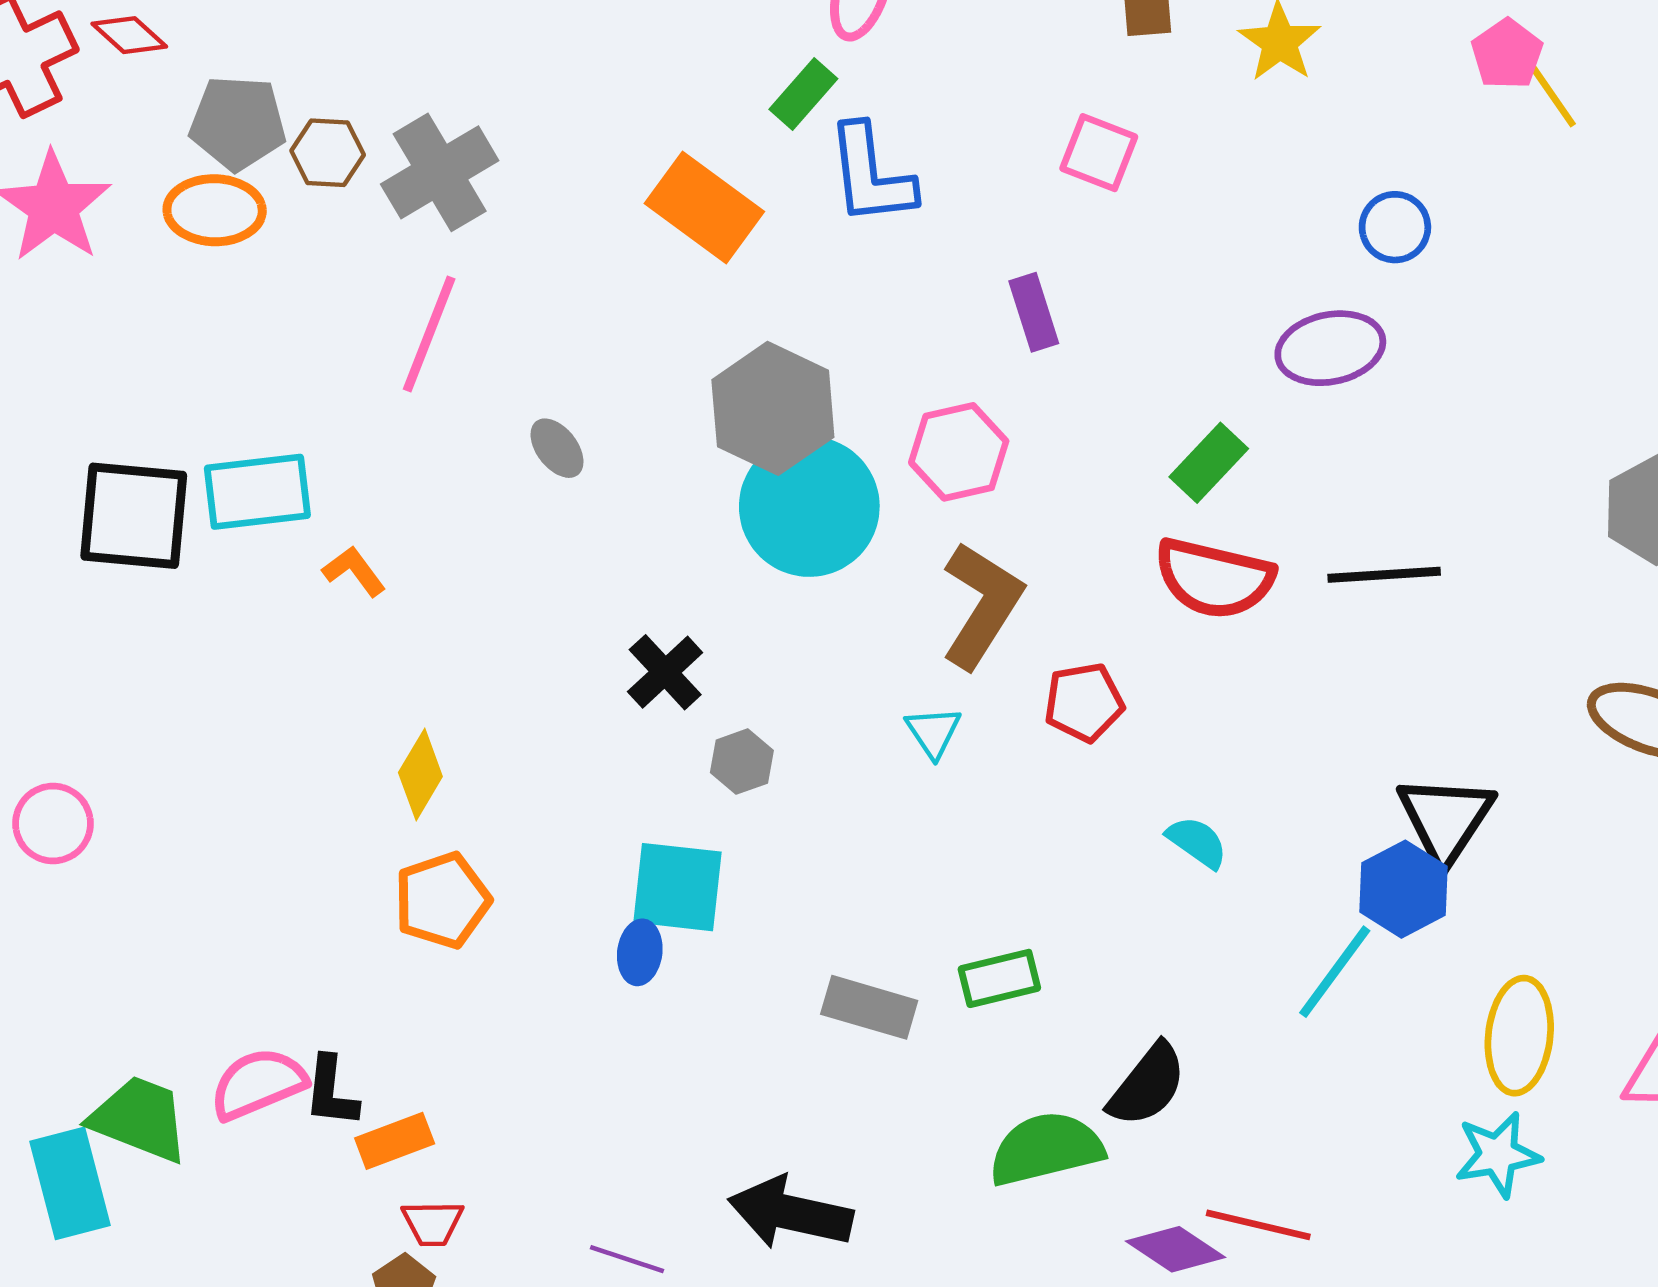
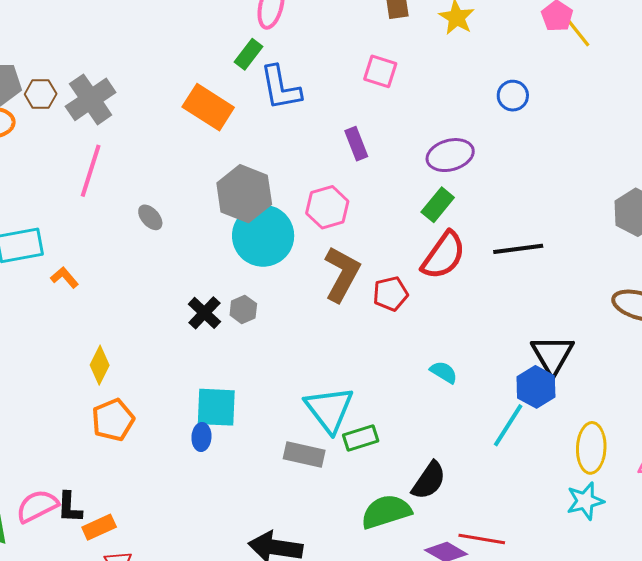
purple ellipse: (1330, 348) -> (450, 155), moved
red semicircle: (1214, 578) -> (443, 255), turned -64
red pentagon: (1084, 702) -> (390, 294), moved
cyan triangle: (933, 732) -> (329, 409), moved, size x2.0
gray hexagon: (742, 762) -> (243, 309), moved

